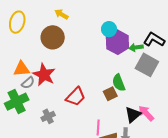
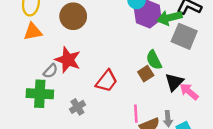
green arrow: (136, 48) -> (170, 18), size x1.5
orange triangle: (22, 69) -> (33, 32), moved
green cross: (17, 102) -> (40, 94), turned 35
black triangle: (133, 115) -> (174, 82), moved

